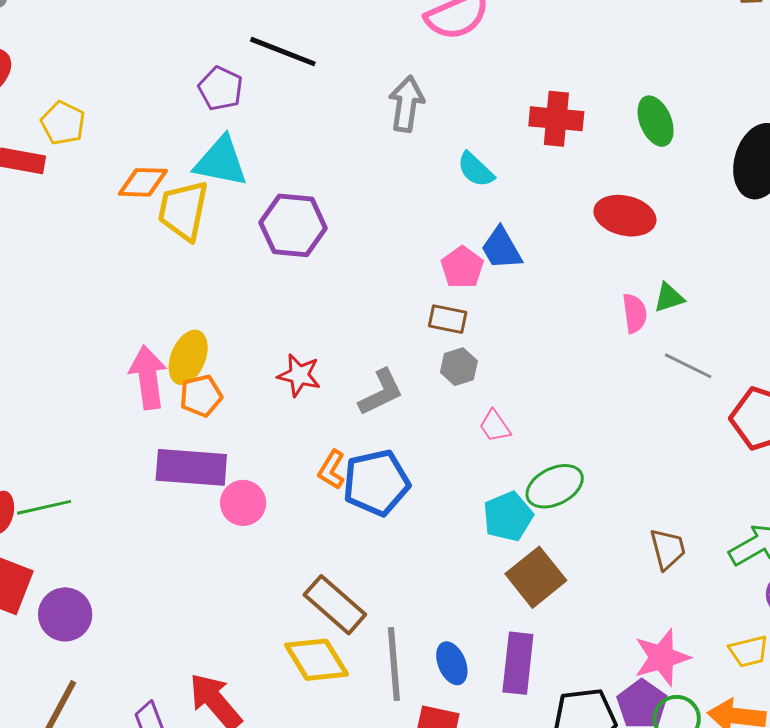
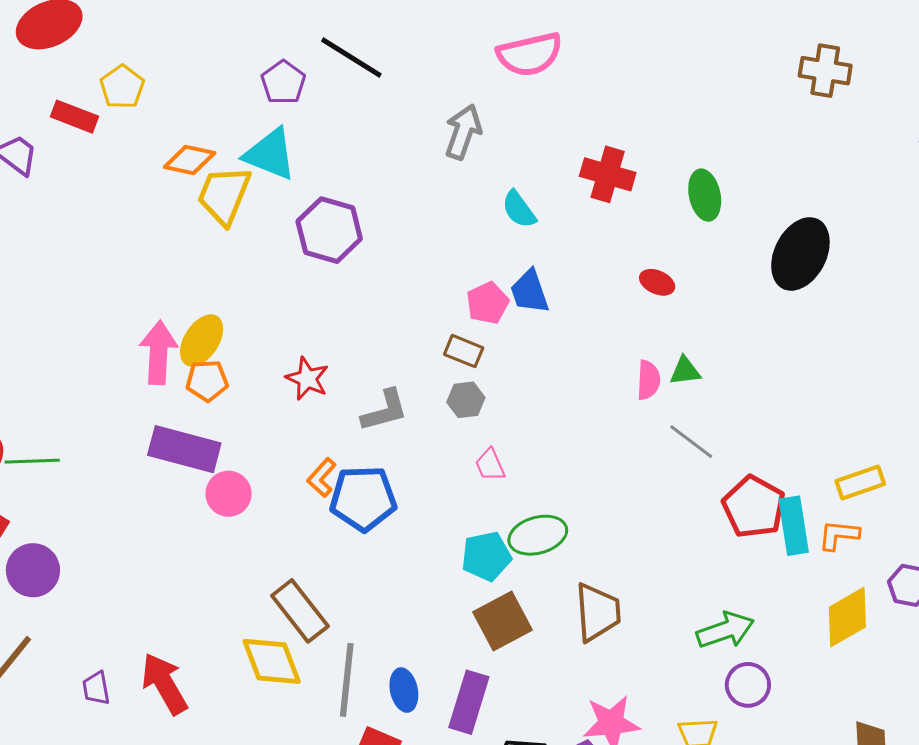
red ellipse: (625, 216) -> (657, 282), size x0.6
brown trapezoid: (668, 549) -> (598, 612), moved, size x1.4

